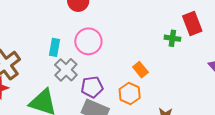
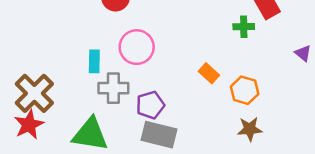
gray cross: (66, 70) -> (113, 88), turned -35
orange hexagon: (130, 94) -> (245, 90), moved

